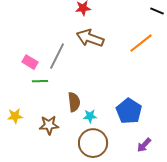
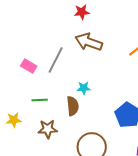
green line: (40, 81) -> (40, 100), moved
cyan star: (90, 116) -> (84, 88), moved

